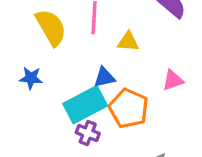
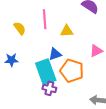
yellow semicircle: (51, 27) -> (20, 28), size x0.6
cyan rectangle: (85, 105) -> (46, 72), turned -75

